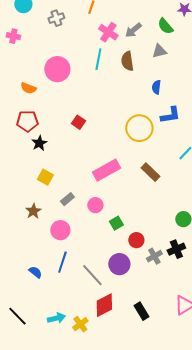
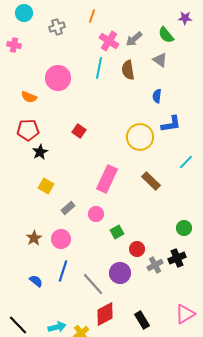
gray triangle: (159, 51) -> (160, 60), turned 49
pink rectangle: (106, 170) -> (107, 179), turned -36
brown star: (33, 211) -> (34, 238), moved

